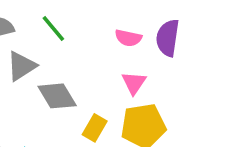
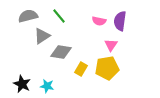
pink triangle: (134, 83) -> (111, 45), moved
gray diamond: (57, 96) -> (61, 52), turned -50

